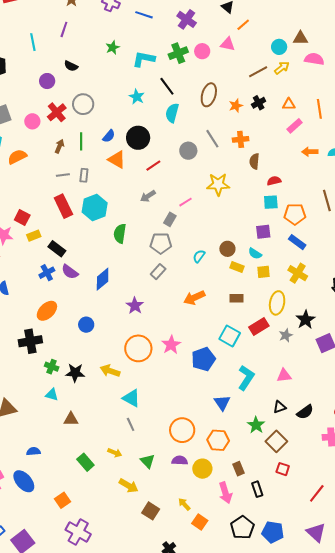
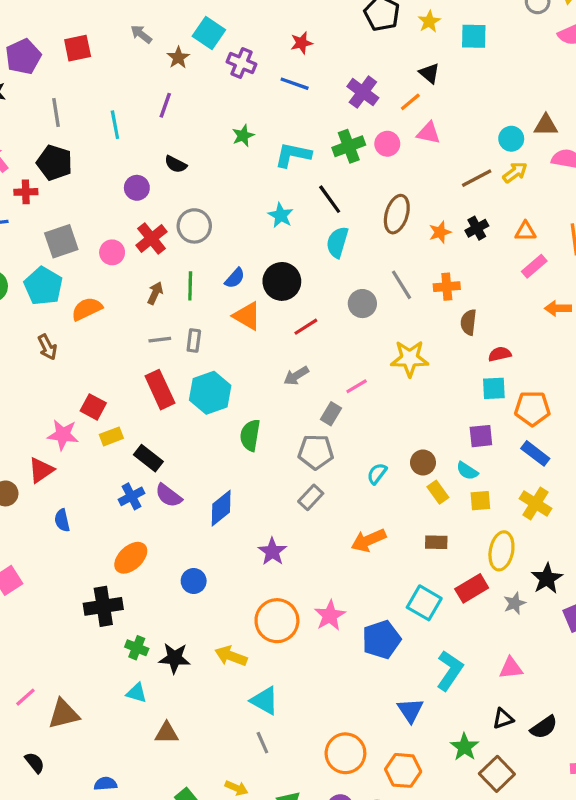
orange line: (243, 25) -> (410, 102), moved
yellow rectangle: (237, 267) -> (438, 492), turned 32

